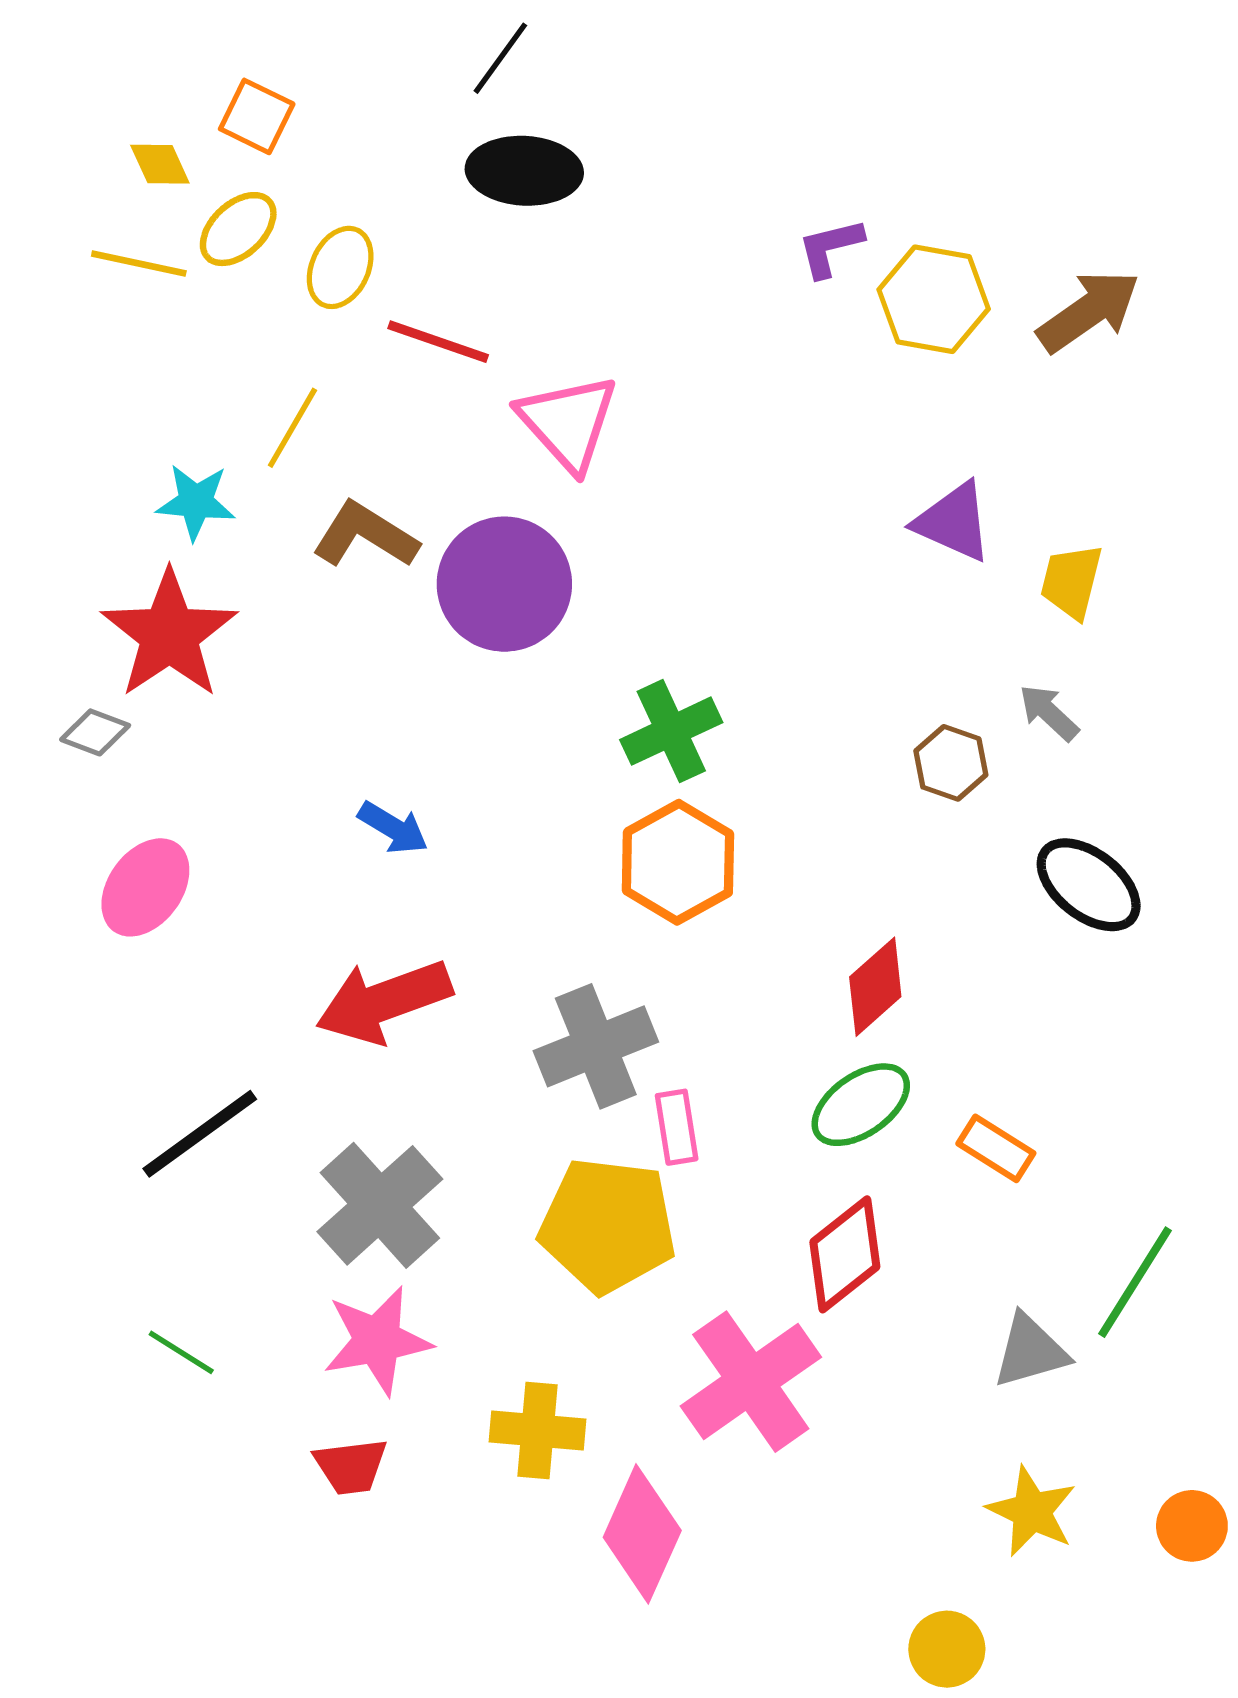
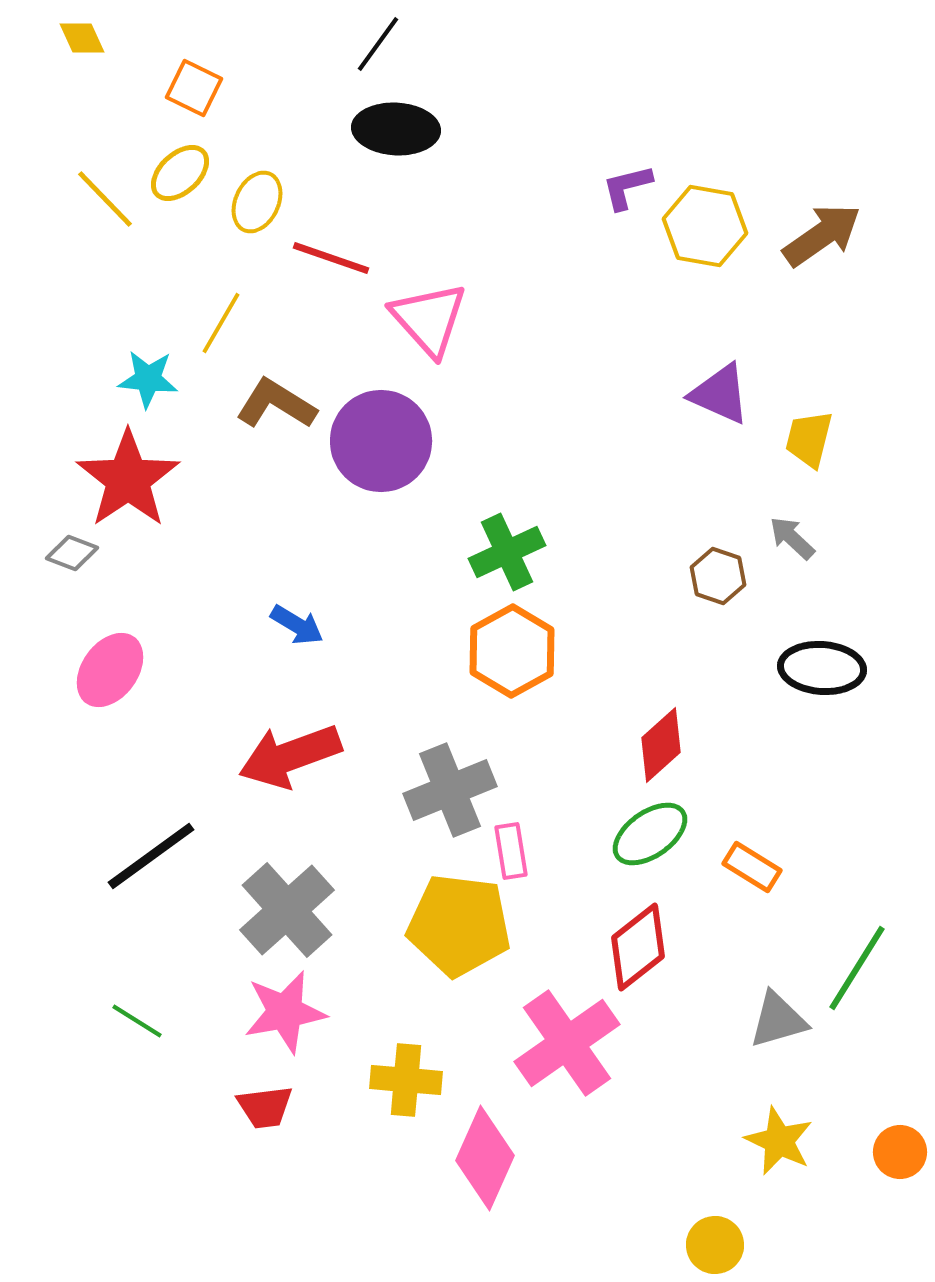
yellow diamond: (160, 164) -> (82, 38), moved
yellow line: (139, 263) -> (105, 199), turned 34
black ellipse: (1089, 885) -> (822, 668), turned -34

